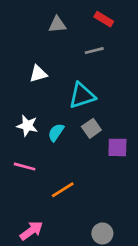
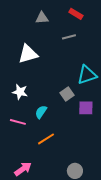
white triangle: (38, 74) -> (28, 54), size x1.5
cyan triangle: (82, 96) -> (87, 75), moved
cyan semicircle: (56, 132) -> (41, 112), moved

